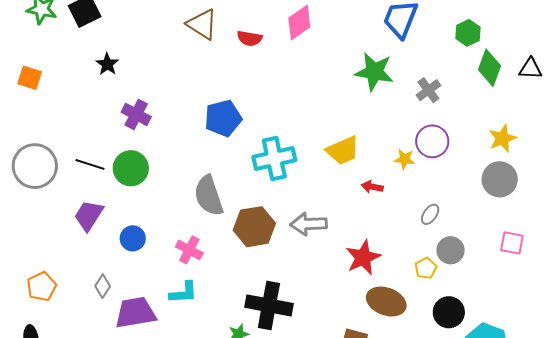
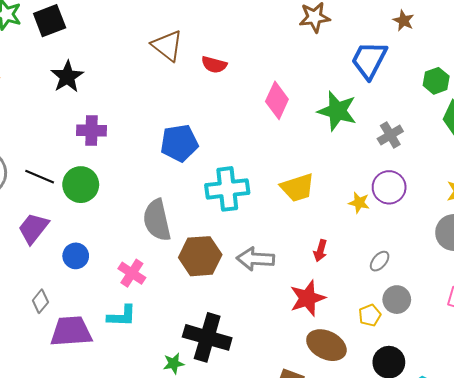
pink diamond: (299, 22) -> (277, 100), moved, turned -36
black star: (107, 64) -> (67, 77), size x1.4
purple cross: (136, 114) -> (91, 131), turned -32
red arrow: (372, 187) -> (320, 251), moved, turned -90

